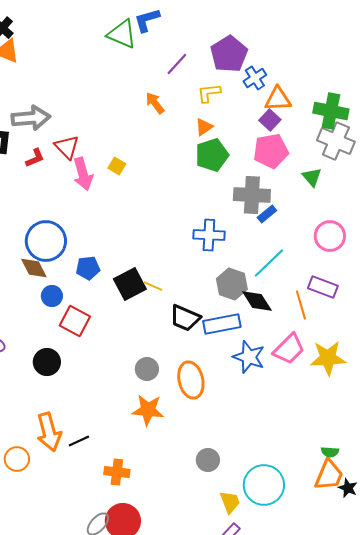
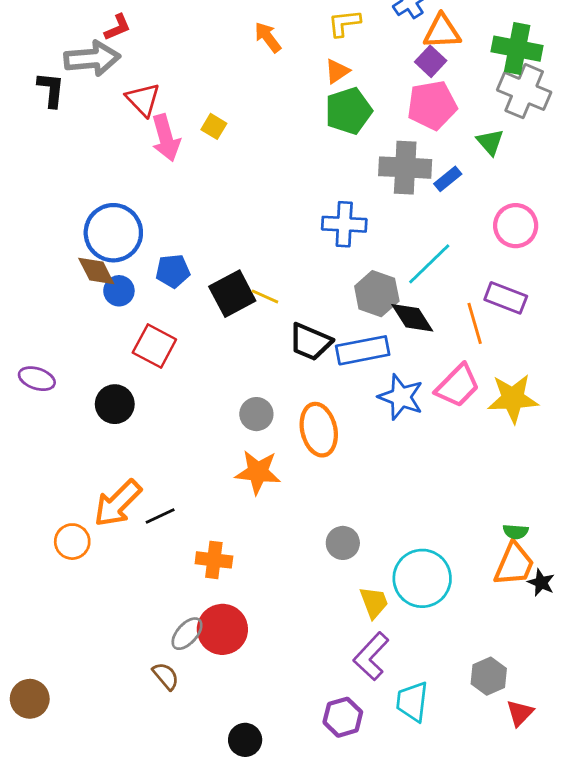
red L-shape: (35, 158) -> (118, 27), moved
blue rectangle: (267, 214) -> (448, 179), moved
blue circle: (52, 296) -> (119, 291), moved
orange arrow: (49, 432) -> (118, 503), turned 60

